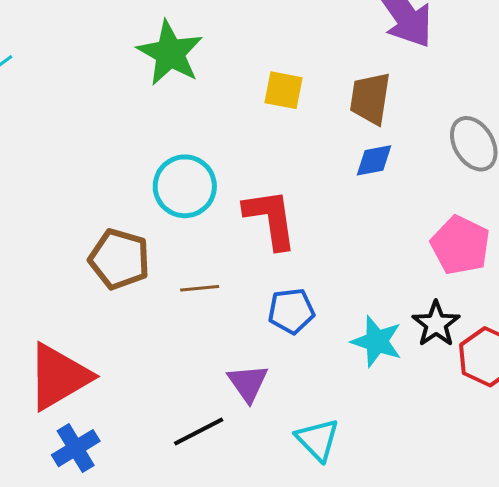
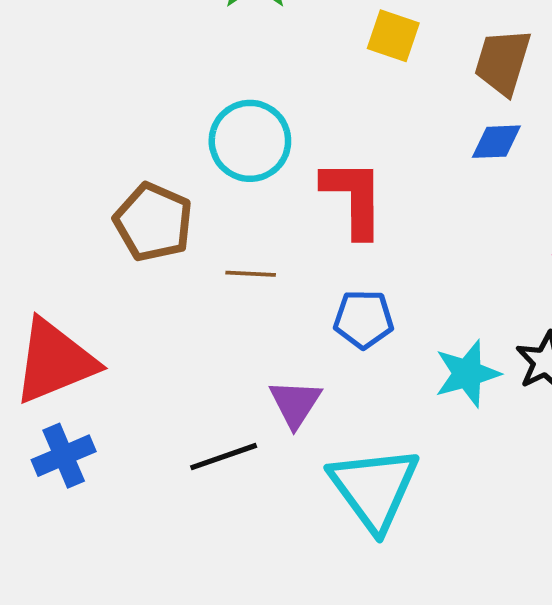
cyan star: (377, 341) -> (467, 374), turned 30
cyan triangle: (318, 440) -> (374, 488), size x1.6

